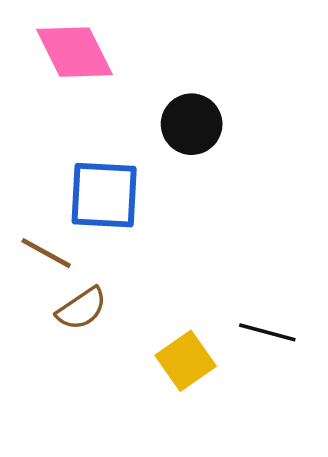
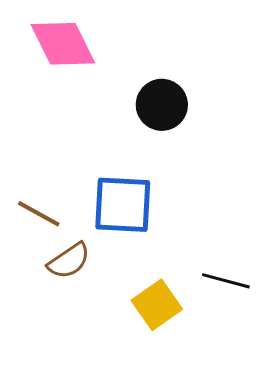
blue square: (104, 195) -> (123, 205), moved

